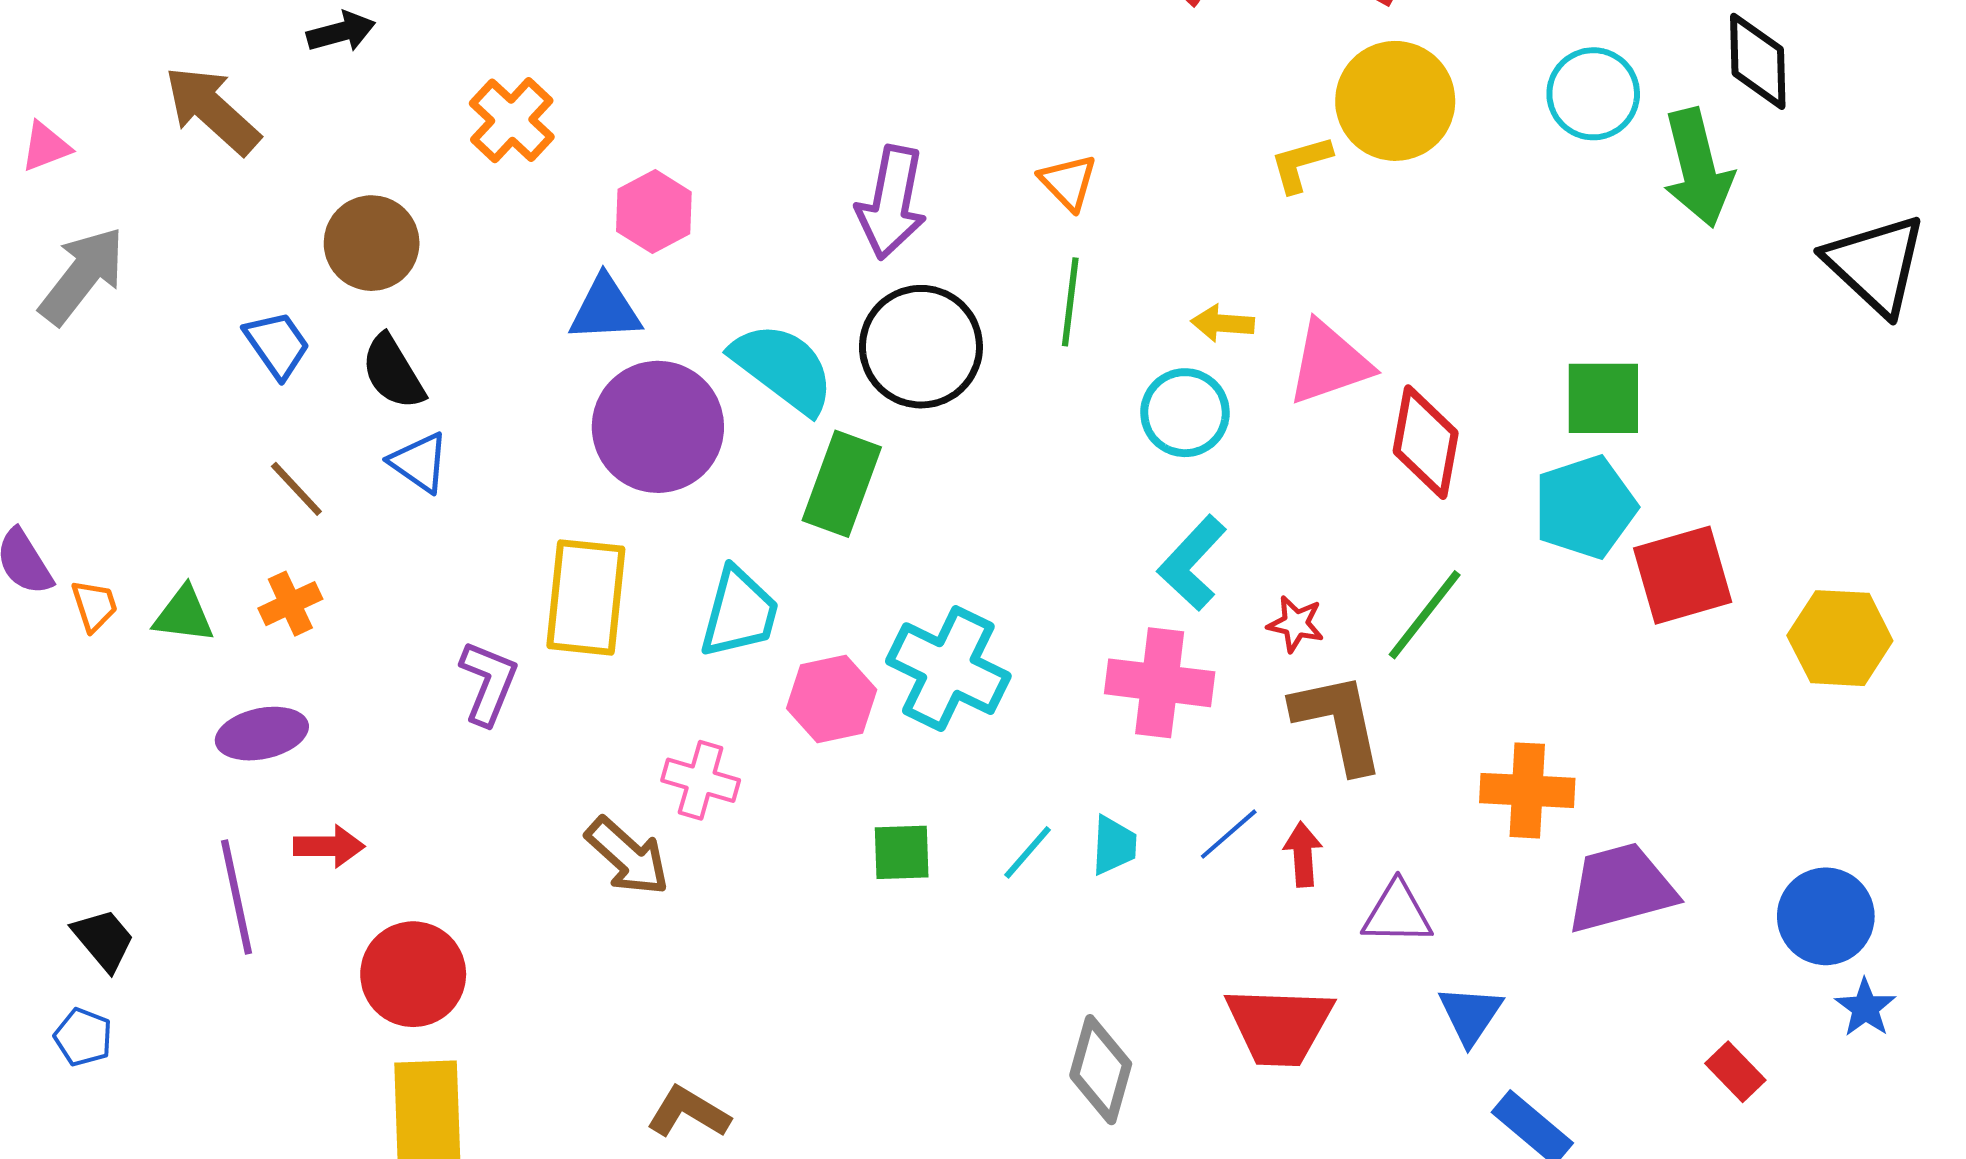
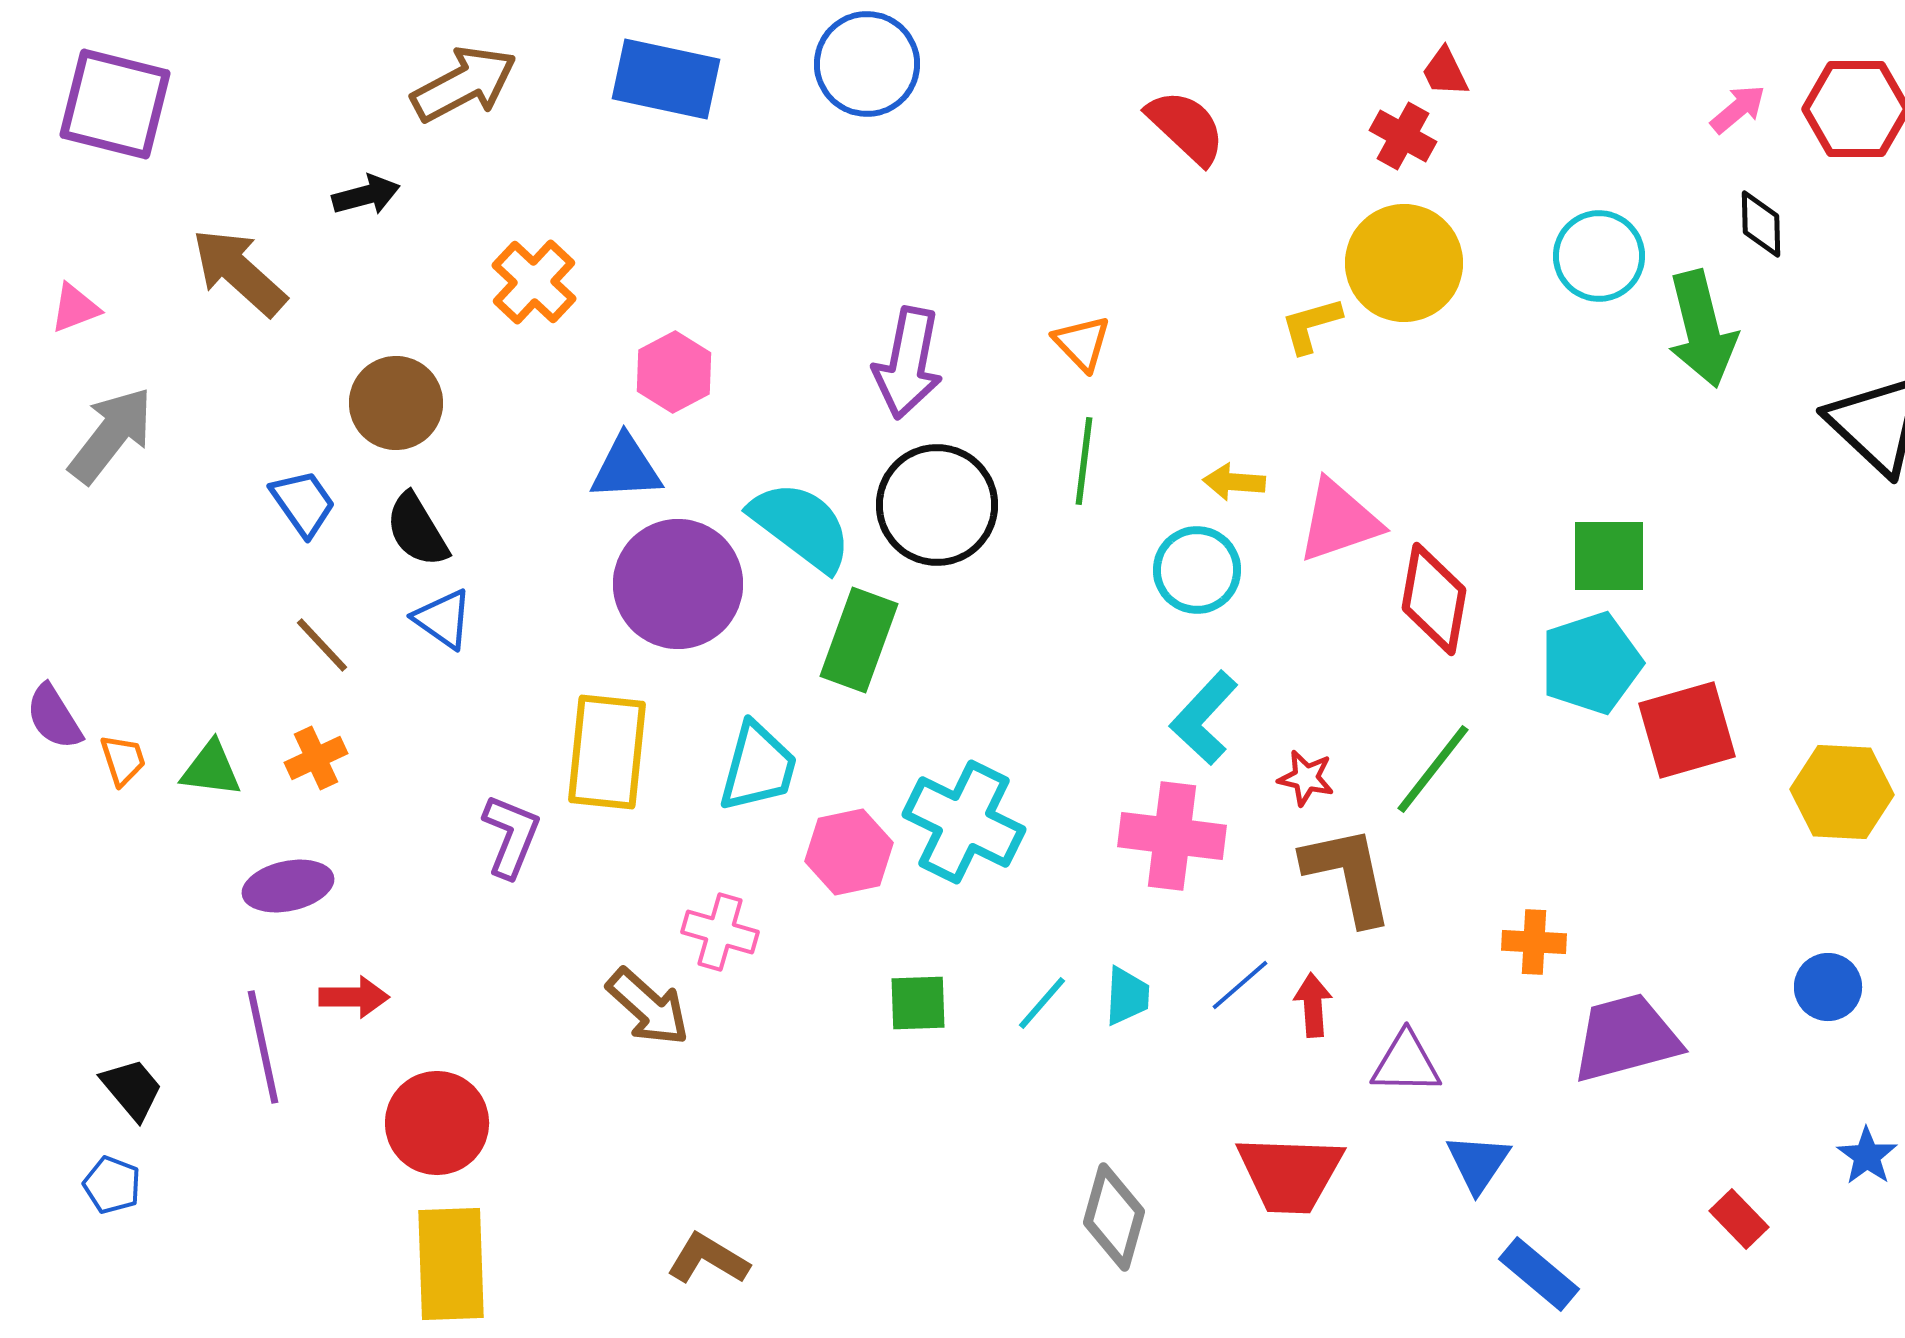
black diamond: (1758, 61) -> (1761, 224), size x0.7
orange cross: (1527, 790) -> (1534, 942), size x0.7
blue circle: (1826, 916) -> (1828, 987), moved, size x0.7

